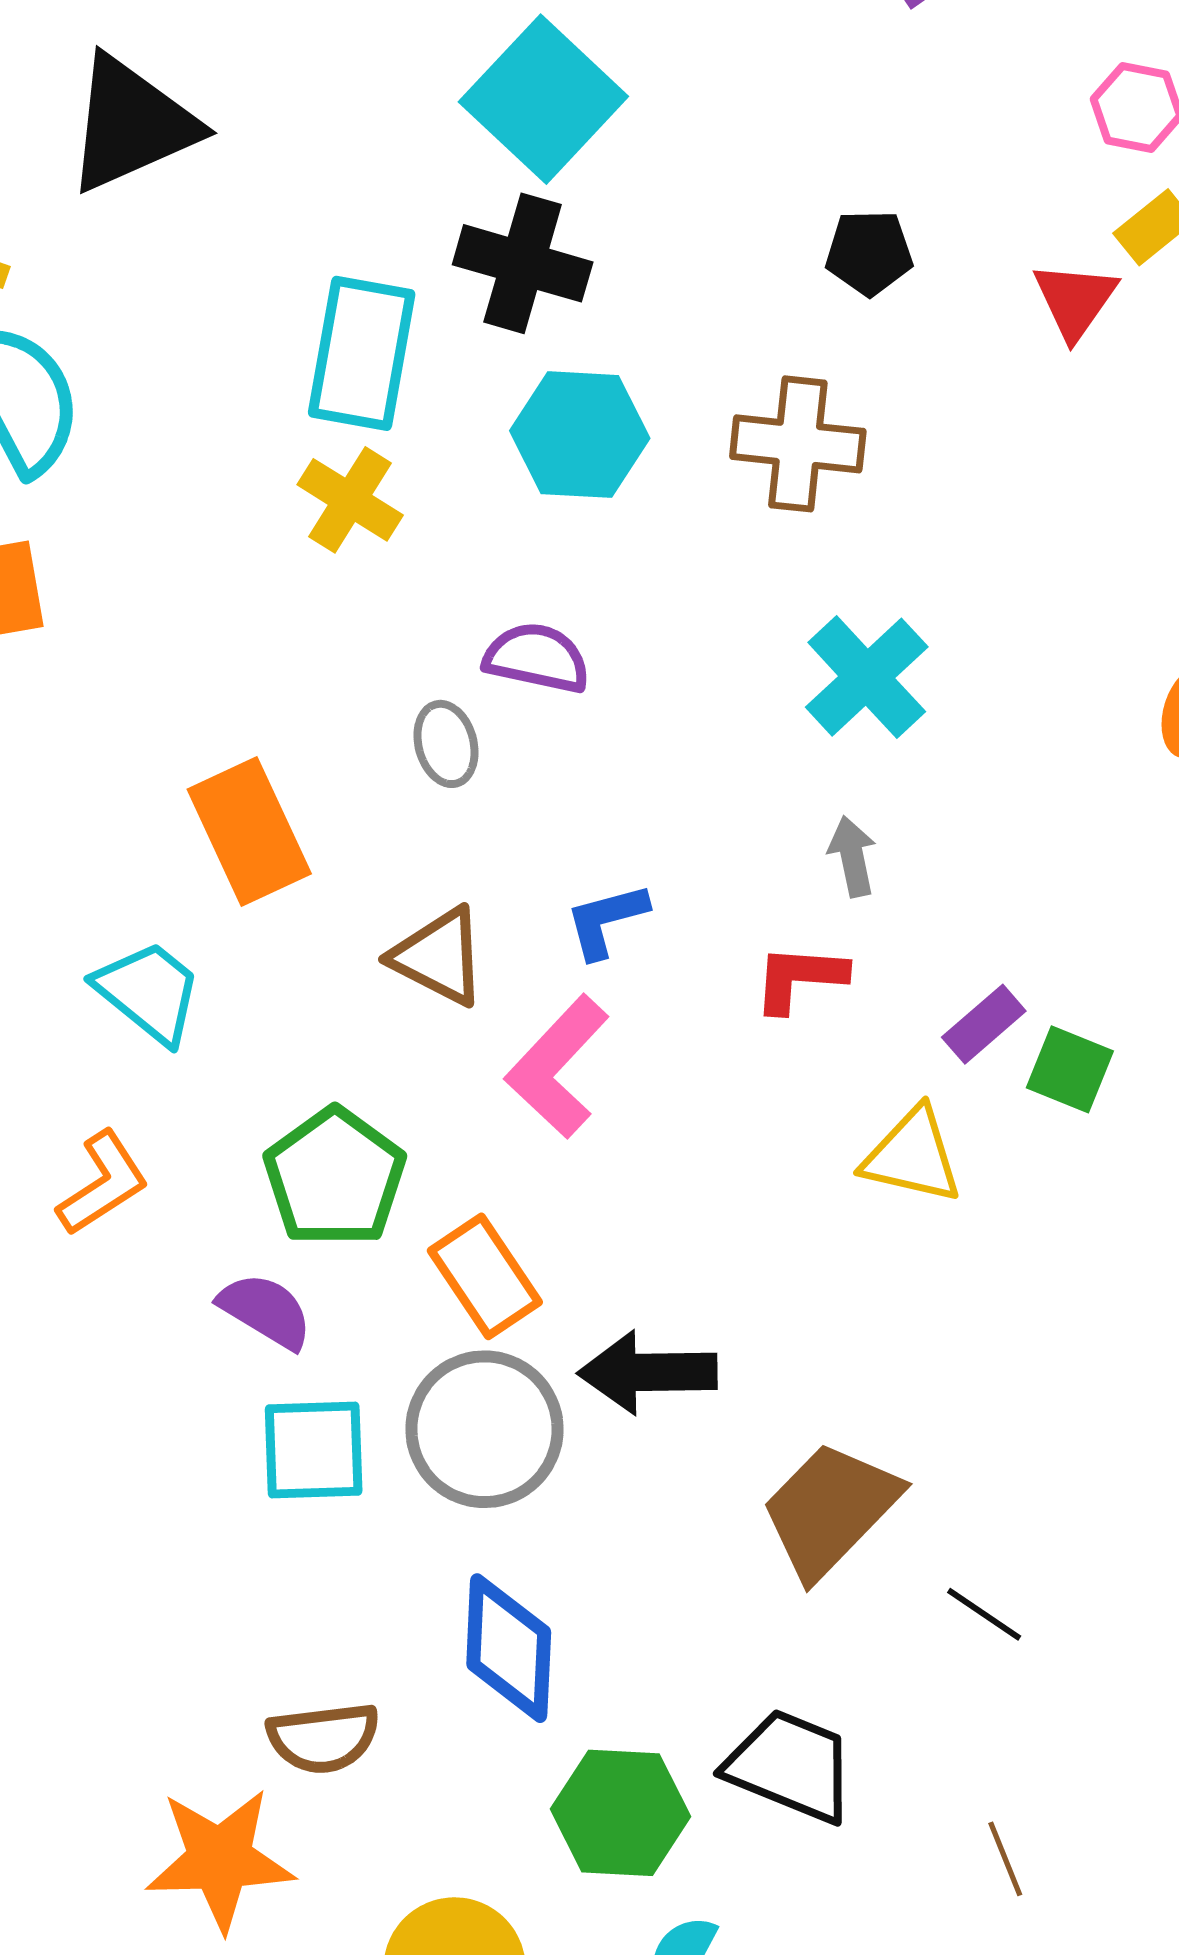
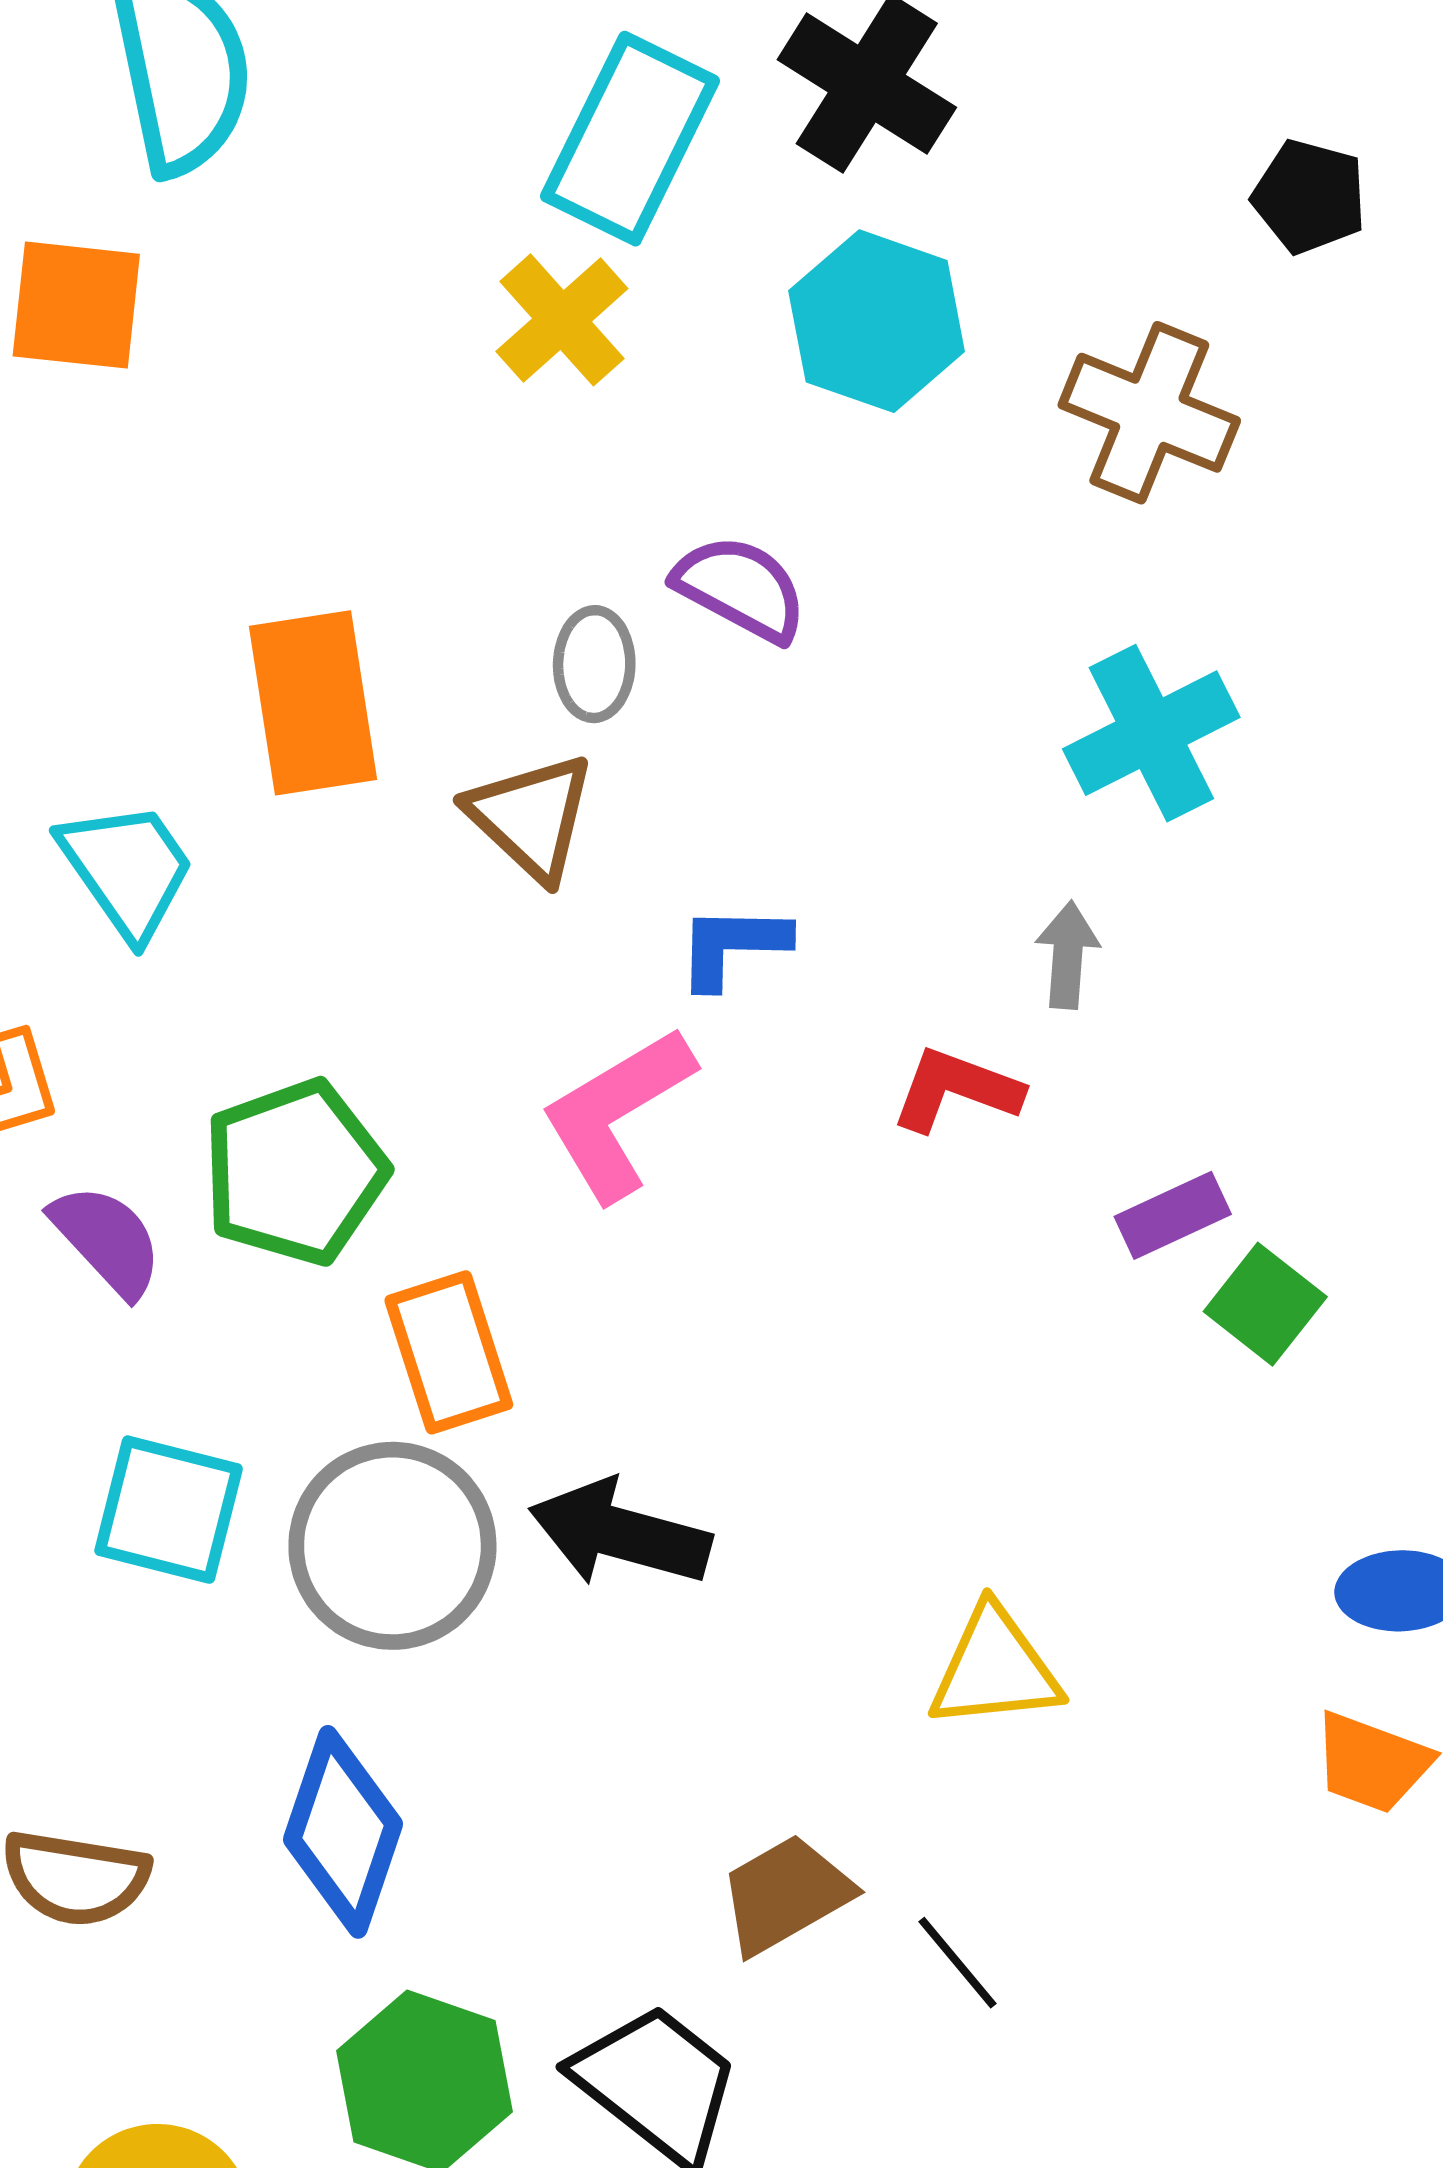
brown triangle: (439, 957) -> (531, 817), moved
yellow triangle: (912, 1156) -> (995, 1668), moved, turned -35
purple semicircle: (266, 1311) -> (107, 1240), moved
brown trapezoid: (830, 1510) -> (785, 1894), moved, size x0.7

